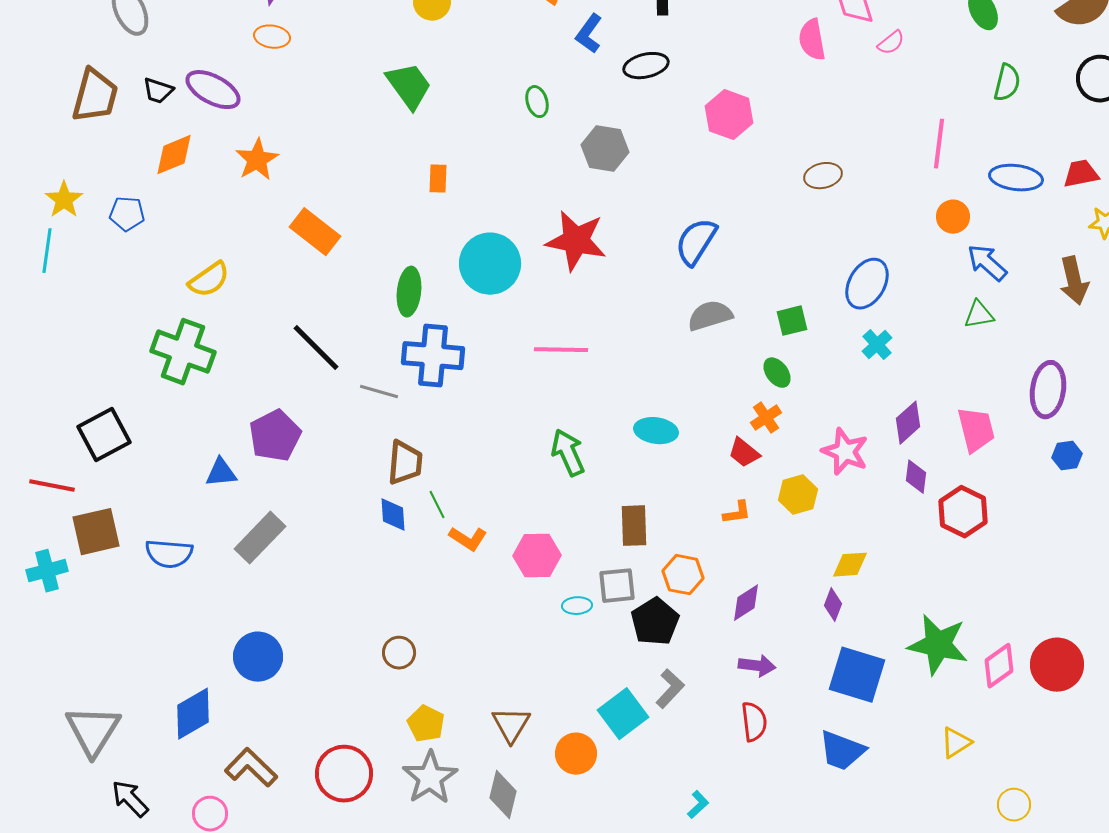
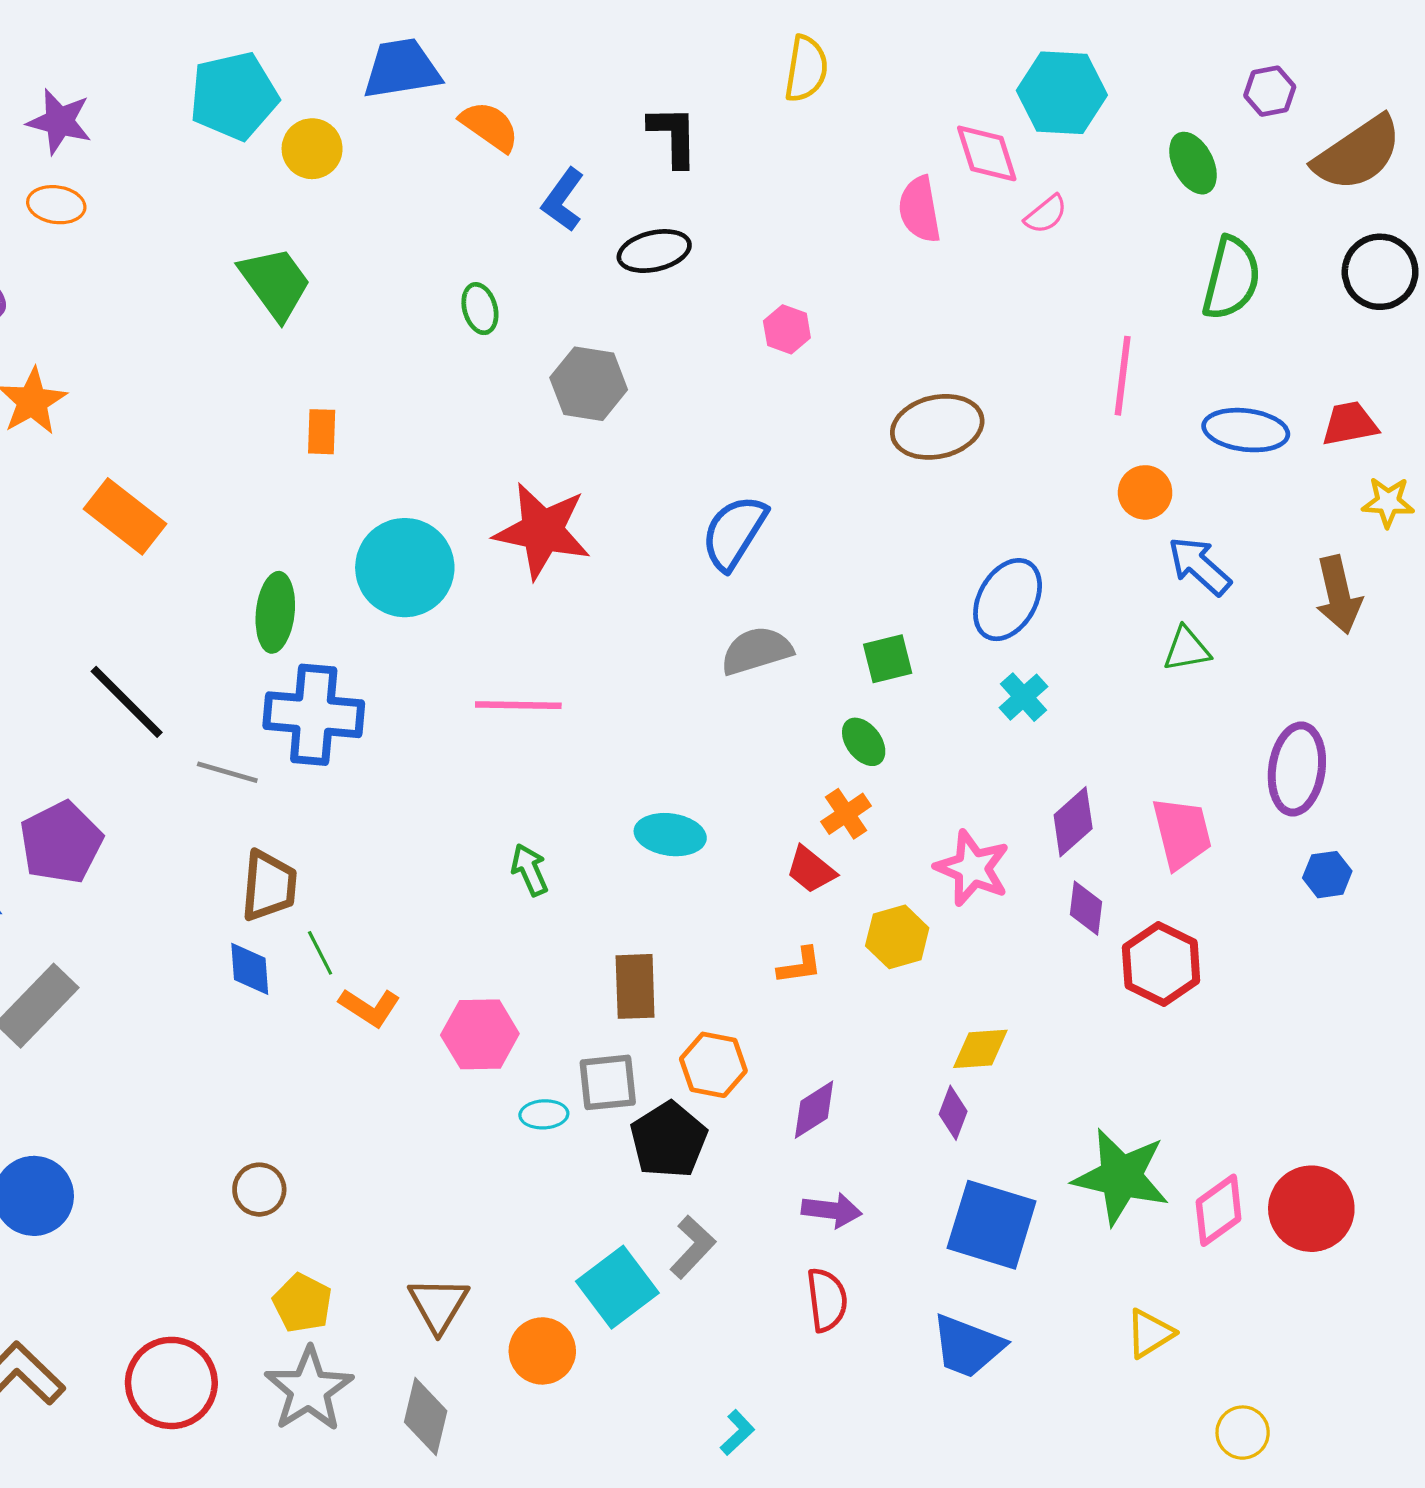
green semicircle: (1007, 83) -> (1231, 278), size x1.4
pink hexagon: (729, 115) -> (787, 329), size x0.6
brown ellipse: (823, 176) -> (937, 427), size x1.5
green arrow: (568, 453) -> (530, 870), size x0.7

